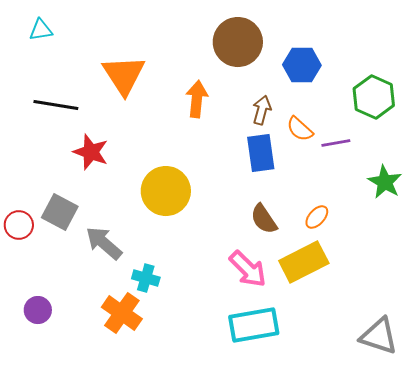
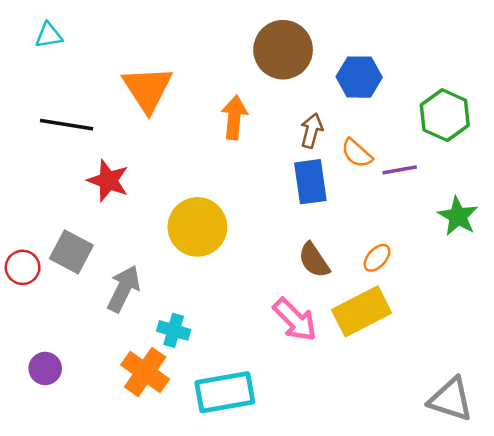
gray arrow: (104, 243) -> (124, 289), turned 75
cyan rectangle: (254, 325) -> (225, 392), moved

